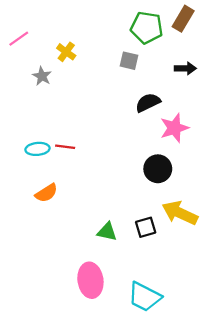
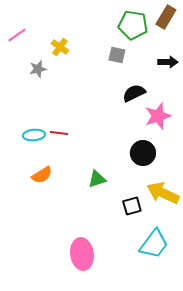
gray star: (42, 76) -> (38, 69), turned 30
green triangle: (107, 232) -> (97, 179), moved, turned -30
cyan trapezoid: (145, 297) -> (154, 244), moved, turned -80

